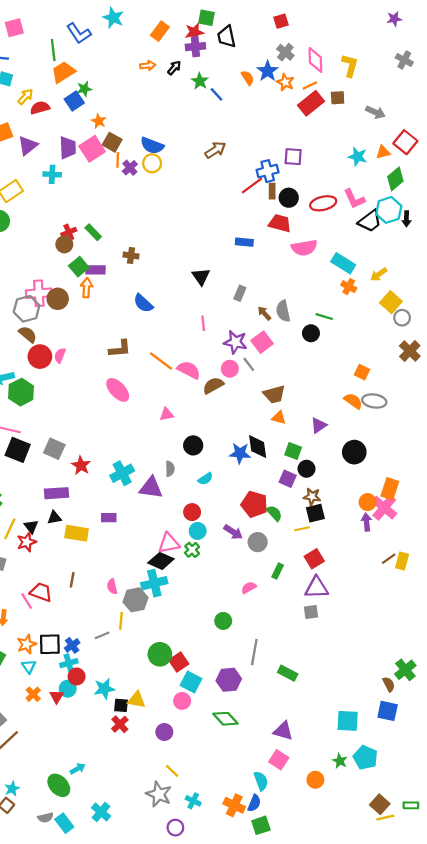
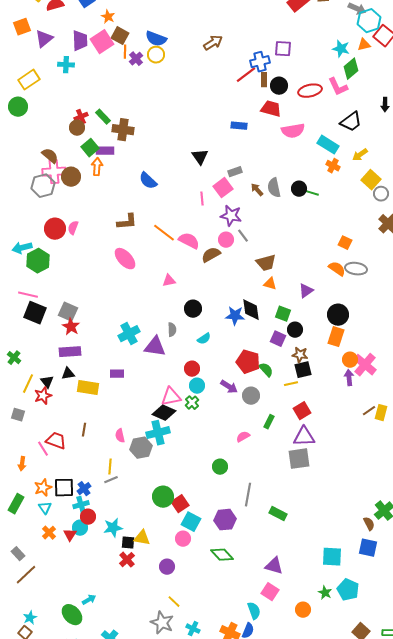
green diamond: (395, 179) -> (351, 69), moved
cyan hexagon: (389, 210) -> (369, 21), moved
black trapezoid: (370, 221) -> (351, 122), moved
brown cross: (131, 255) -> (123, 130), moved, size x1.5
gray rectangle: (240, 293) -> (235, 172), turned 48
black circle: (311, 333) -> (299, 189), moved
brown semicircle: (28, 334) -> (50, 156), moved
pink square: (262, 342) -> (223, 188), moved
red star: (81, 465) -> (71, 327), moved
orange rectangle: (390, 489) -> (336, 337), moved
gray square: (311, 612) -> (299, 459), size x1.6
yellow line: (121, 621) -> (110, 467), moved

